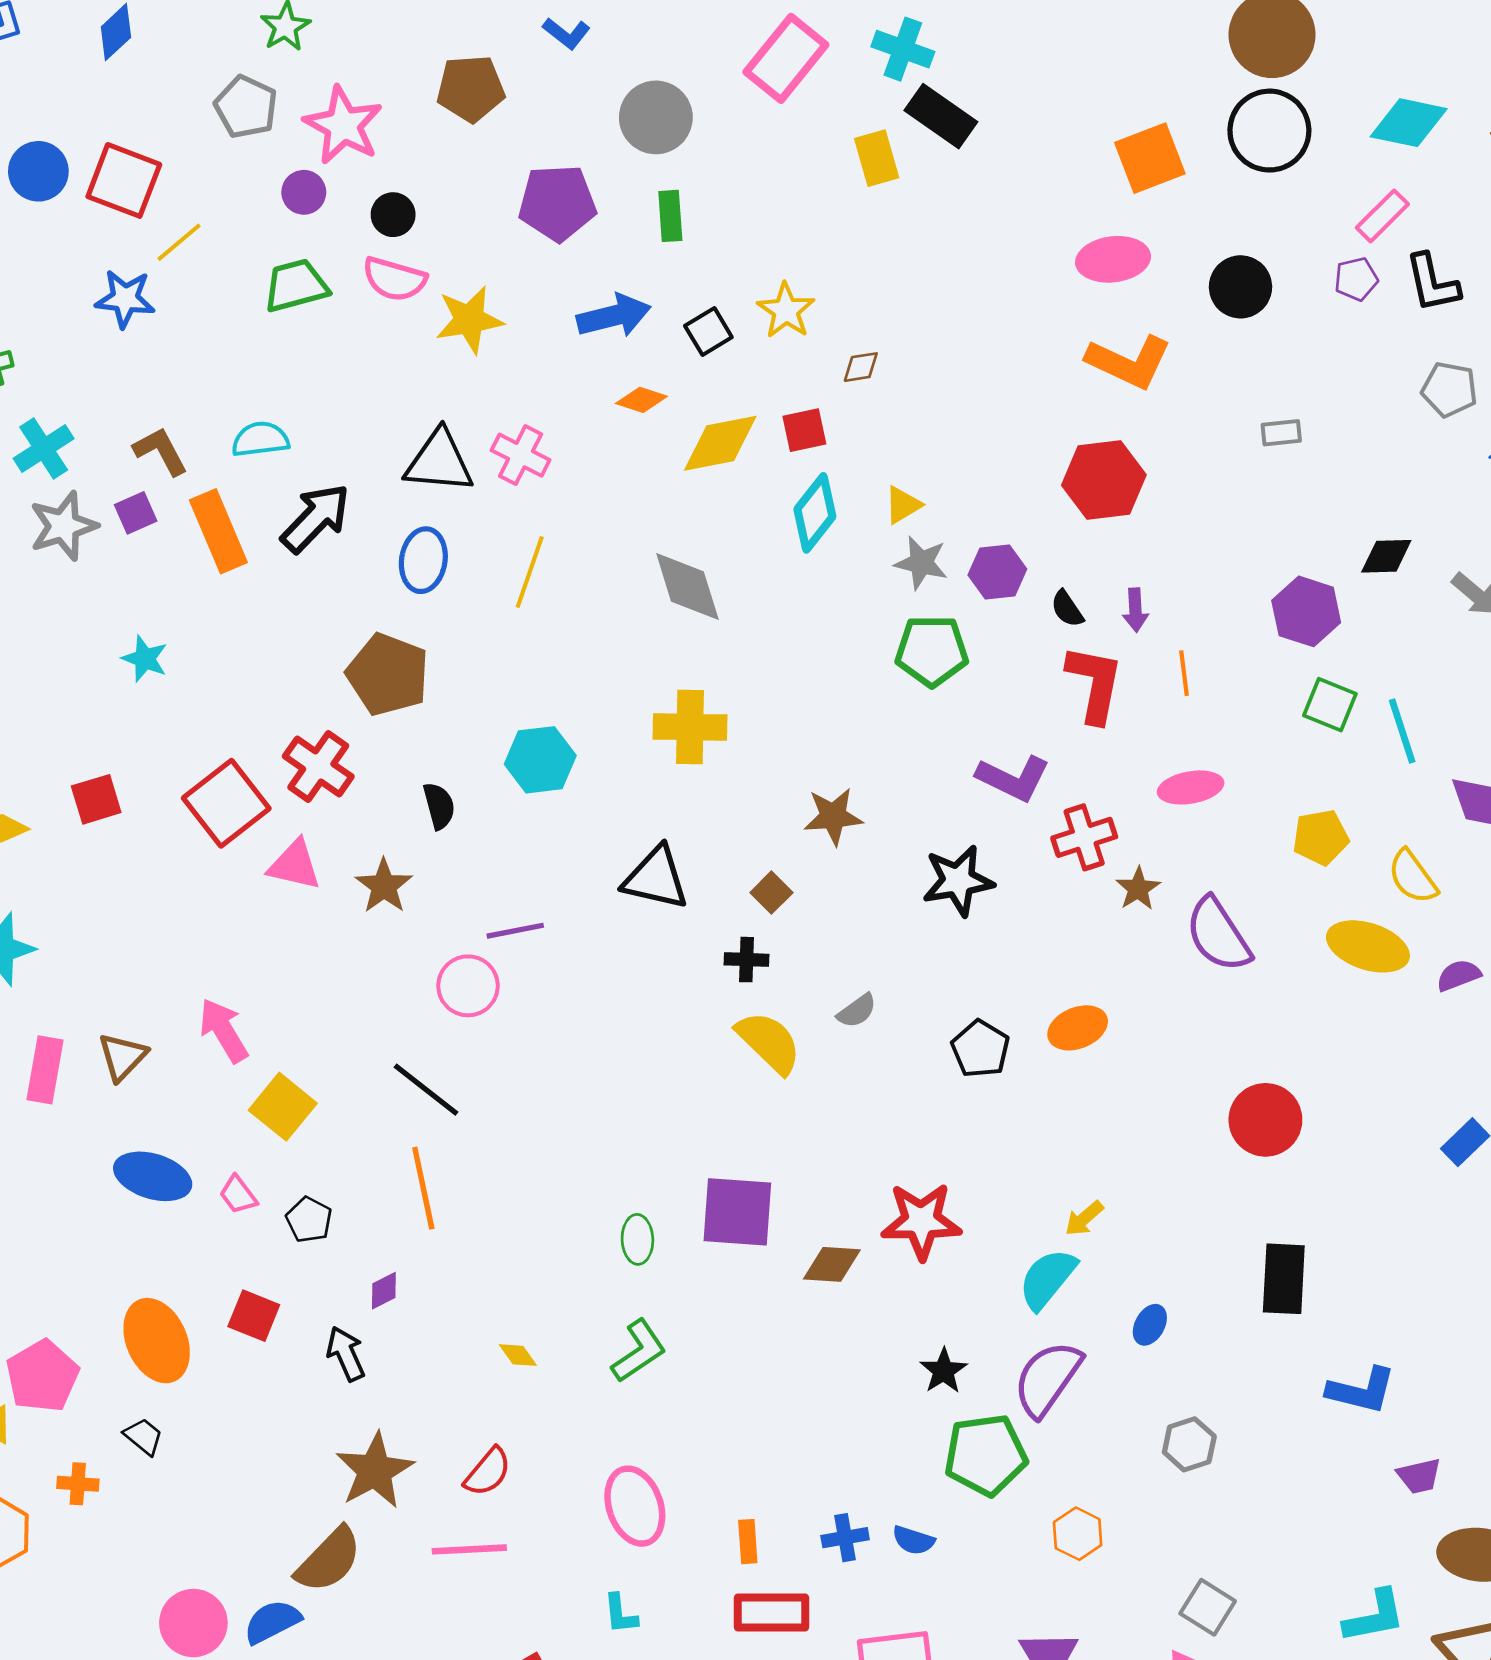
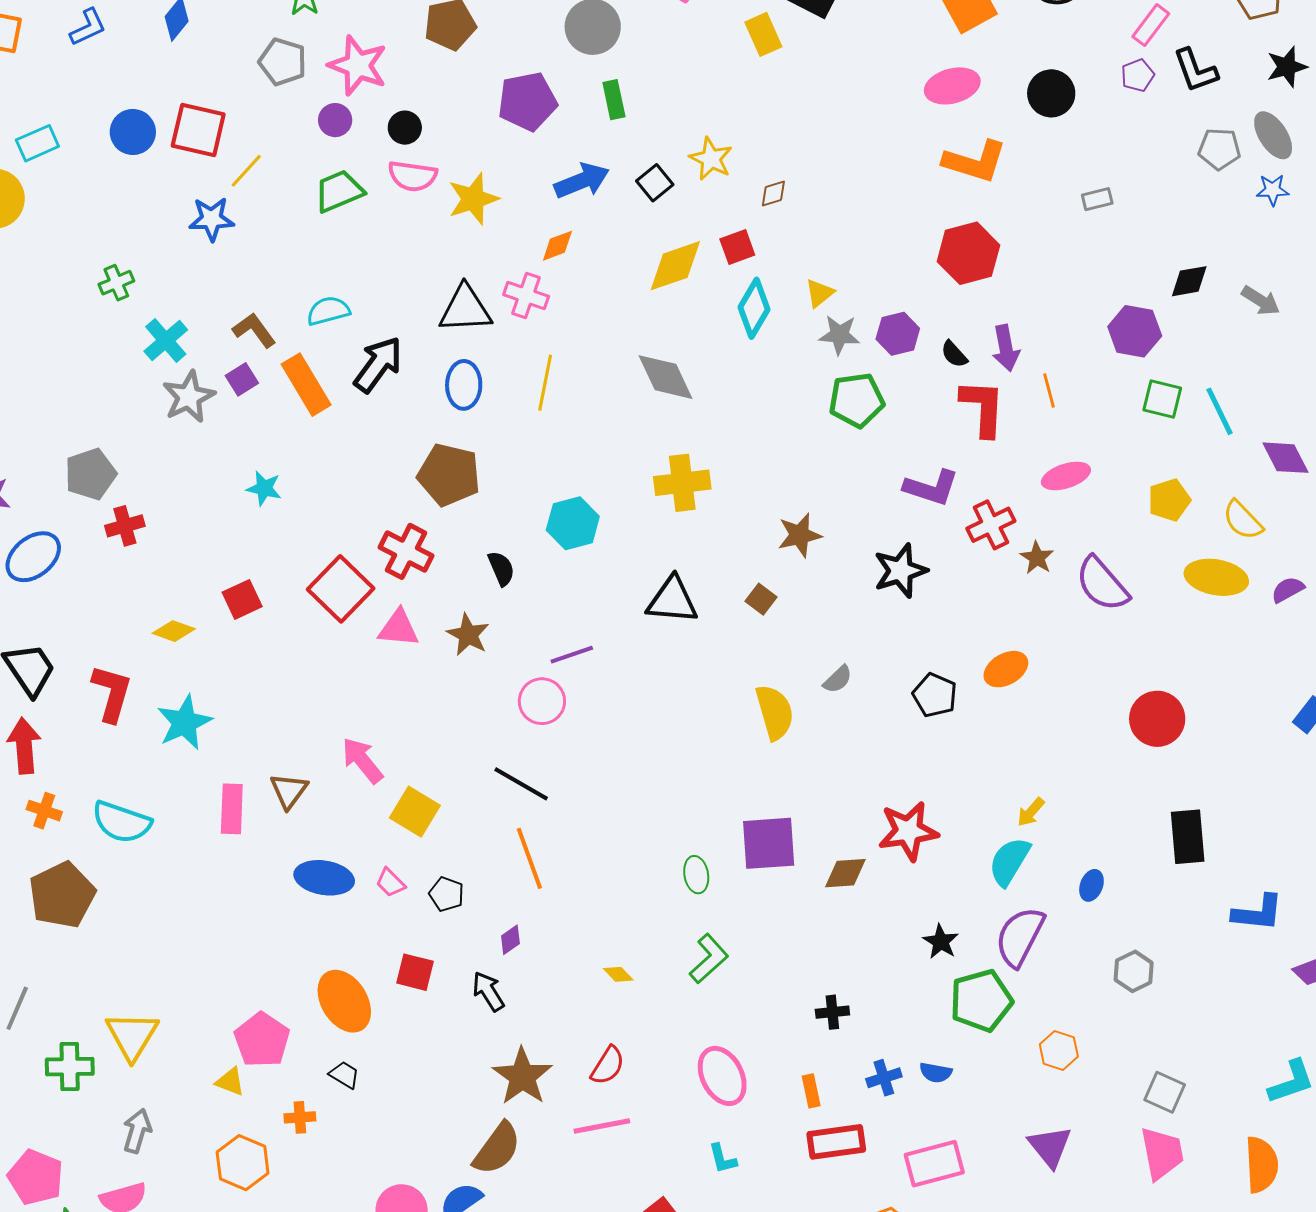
orange diamond: (641, 400) -> (557, 246), moved, turned -30
purple arrow: (1135, 610) -> (1006, 348), size x1.4
black cross: (747, 960) -> (832, 1012), moved
yellow semicircle: (769, 1042) -> (775, 712), turned 38

